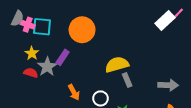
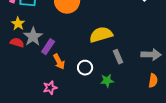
purple rectangle: (63, 57) -> (48, 47), moved
gray rectangle: (127, 80) -> (118, 57), moved

